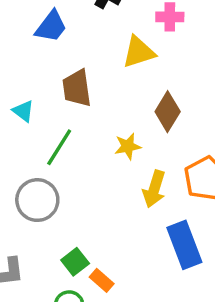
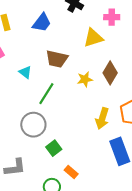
brown trapezoid: (77, 88) -> (57, 59), turned -70
yellow star: (128, 146) -> (85, 79), moved
green square: (75, 262) -> (54, 148), moved

